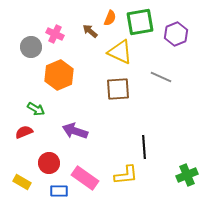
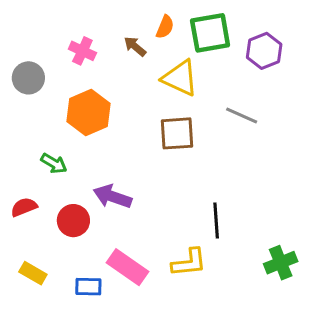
gray circle: (31, 47) -> (28, 78), moved
red semicircle: (24, 132) -> (24, 207), moved
red circle: (49, 163) -> (73, 221), moved

